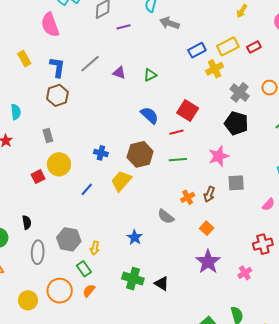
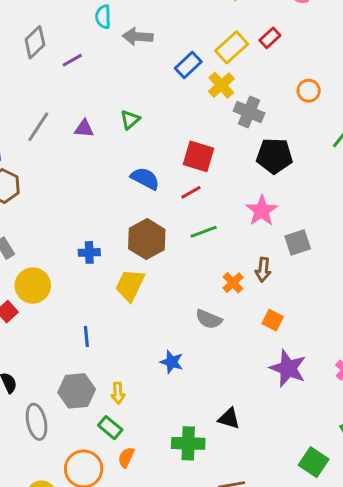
gray cross: (240, 92) -> (249, 112), moved
blue line: (87, 189) -> (86, 336), moved, turned -32
green cross: (133, 279) -> (188, 443), moved

